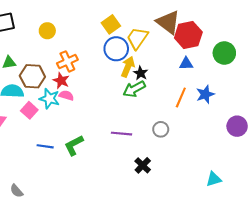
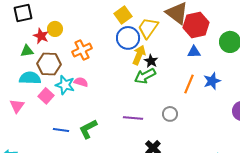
yellow circle: (47, 31) -> (55, 29), moved
red star: (61, 81) -> (41, 36), moved

